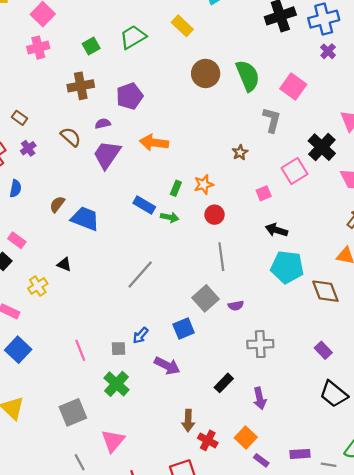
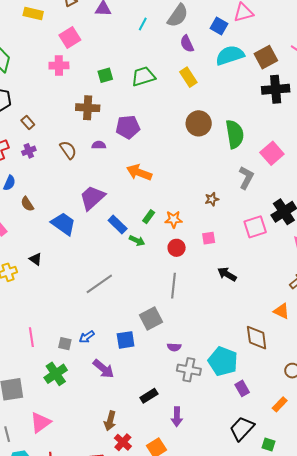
purple trapezoid: (107, 155) -> (92, 198), moved
pink square: (264, 193) -> (209, 238), moved
brown semicircle: (57, 204) -> (27, 204), moved, turned -84
cyan pentagon: (287, 267) -> (223, 361), moved
purple semicircle: (236, 306) -> (174, 347), moved
black trapezoid: (334, 394) -> (242, 429), turned 80

